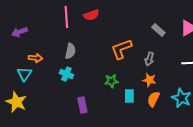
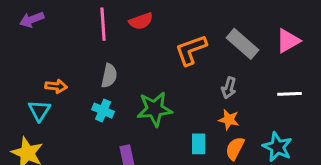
gray rectangle: (158, 30) -> (242, 44), size x1.5
purple arrow: (19, 32) -> (32, 20), moved
orange L-shape: (121, 49) -> (191, 50), moved
green star: (111, 81) -> (155, 109), moved, size x1.6

